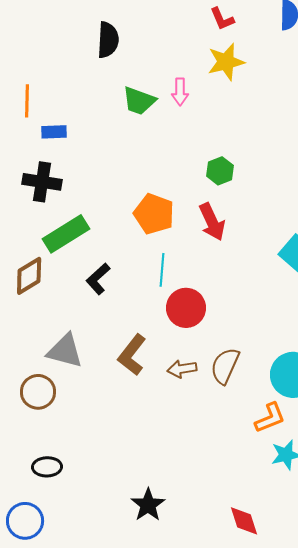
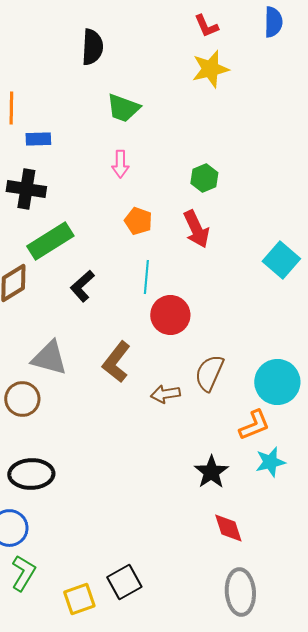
pink arrow: (180, 92) -> (120, 164), moved
orange pentagon: (154, 214) -> (138, 221), size x0.7
brown arrow: (182, 369) -> (165, 394), moved
black ellipse: (47, 467) -> (31, 474), size x1.5
black star: (148, 505) -> (211, 472), moved

